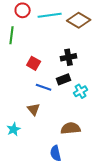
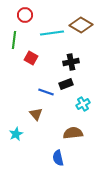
cyan line: (50, 15) -> (52, 33), moved
red square: (34, 63) -> (31, 58), moved
cyan cross: (81, 91) -> (83, 104), moved

